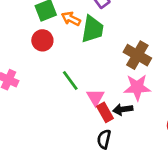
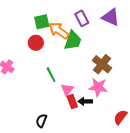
orange arrow: (71, 19) -> (59, 31), size x1.5
black semicircle: (104, 139) -> (41, 121), moved

